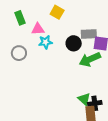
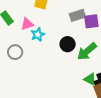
black circle: (74, 43) -> (68, 44), moved
green arrow: (90, 59) -> (87, 51), moved

